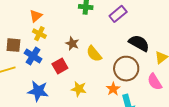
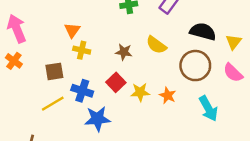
yellow semicircle: (94, 54) -> (156, 45), moved
blue cross: (33, 56) -> (82, 91), moved
yellow star: (79, 89) -> (140, 92), moved
orange star: (113, 89) -> (168, 95), moved

